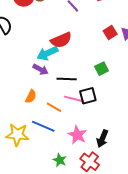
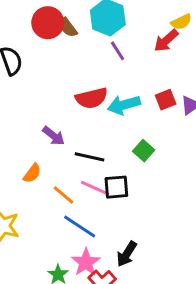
cyan arrow: (47, 53) -> (124, 105), moved
green square: (102, 69) -> (144, 151), turned -32
blue line: (43, 126) -> (80, 226), moved
pink star: (77, 135) -> (86, 262), moved

